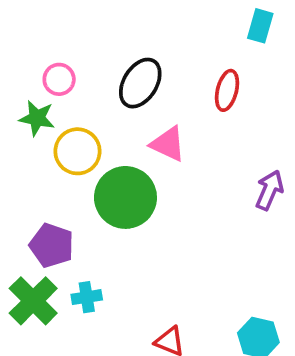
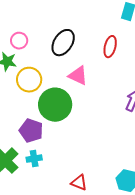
purple pentagon: (52, 245) -> (31, 131), moved

